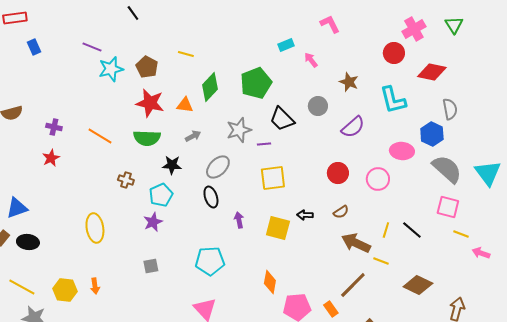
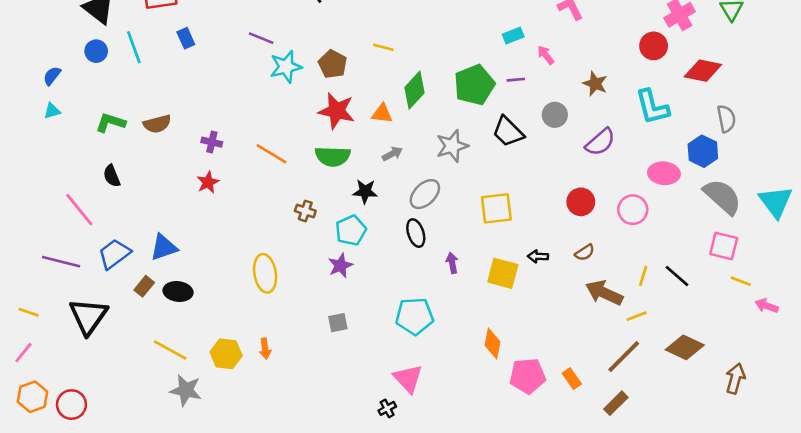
purple line: (264, 144) -> (516, 80), moved
yellow line: (381, 261) -> (637, 316), turned -42
brown line: (353, 285) -> (624, 356), moved

